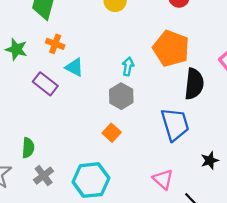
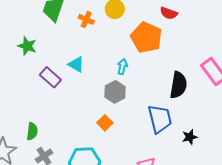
orange cross: (55, 44) -> (86, 19), moved
orange pentagon: (171, 48) -> (146, 37), moved
black star: (210, 160) -> (190, 137), moved

